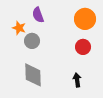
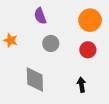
orange star: (19, 28) -> (11, 40), moved
gray circle: (32, 41) -> (51, 43), moved

